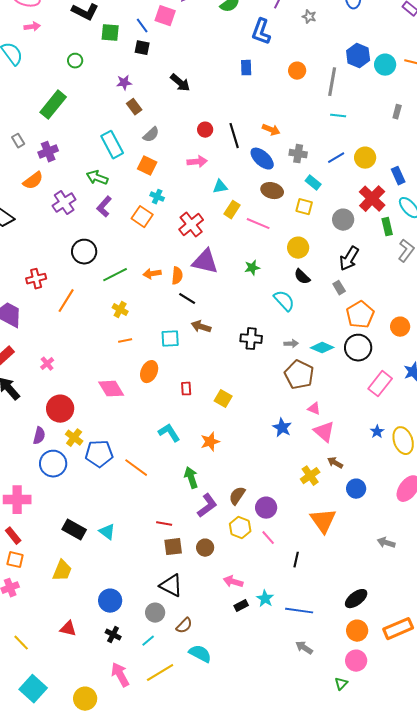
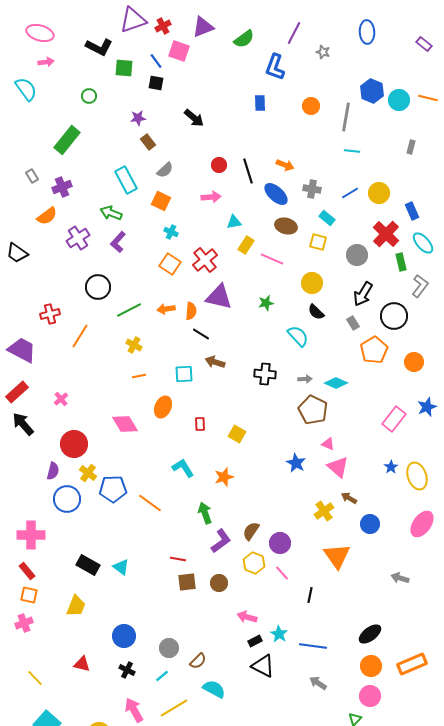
orange square: (142, 217) -> (170, 264), moved
black circle: (358, 348) -> (394, 316), moved
black triangle: (171, 586) -> (263, 666), moved

